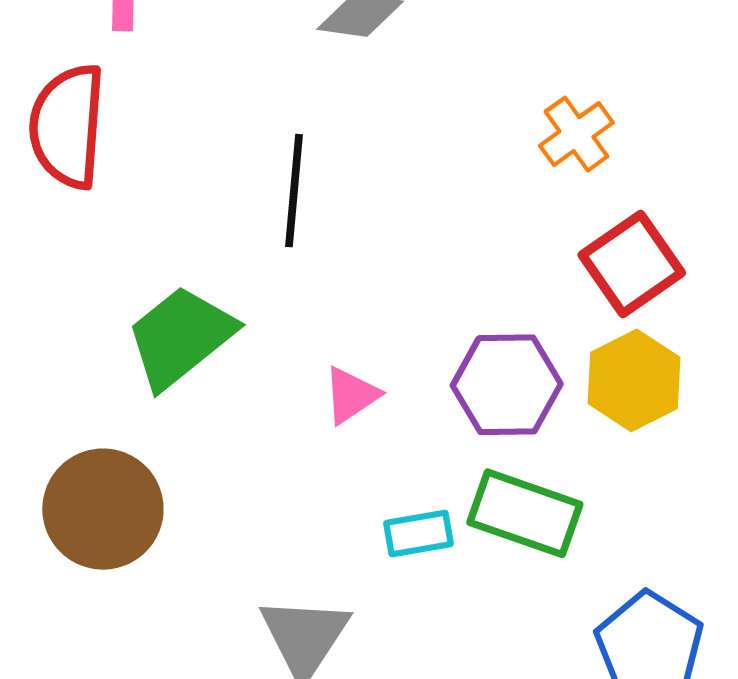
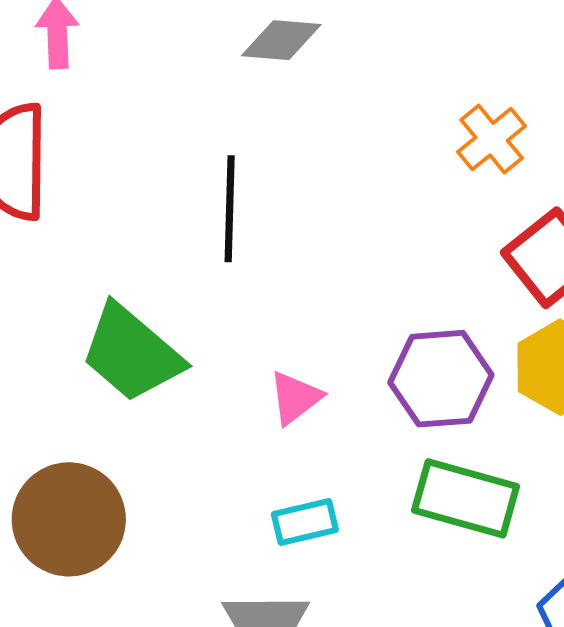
green trapezoid: (180, 337) -> (131, 353), turned -97
cyan rectangle: (419, 533) -> (305, 522), moved

